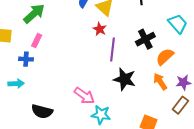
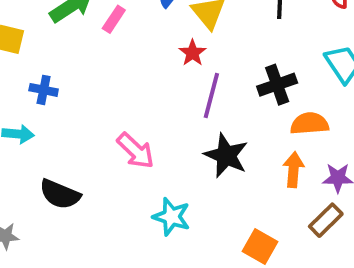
pink rectangle: (37, 41) -> (114, 19), moved
orange semicircle: (165, 57) -> (309, 124), turned 30
orange arrow: (160, 82) -> (294, 170), turned 30
pink arrow: (84, 96) -> (136, 151), moved

